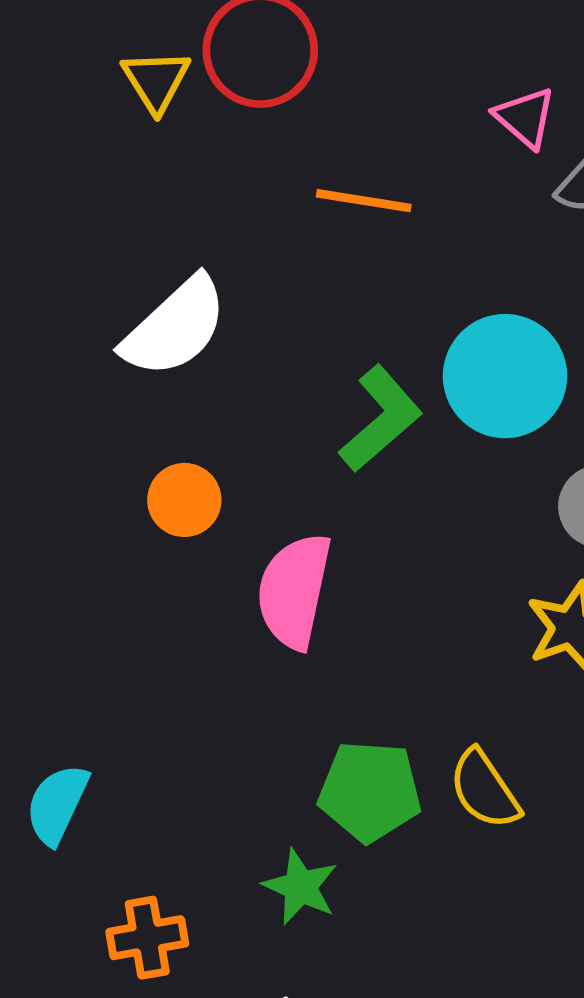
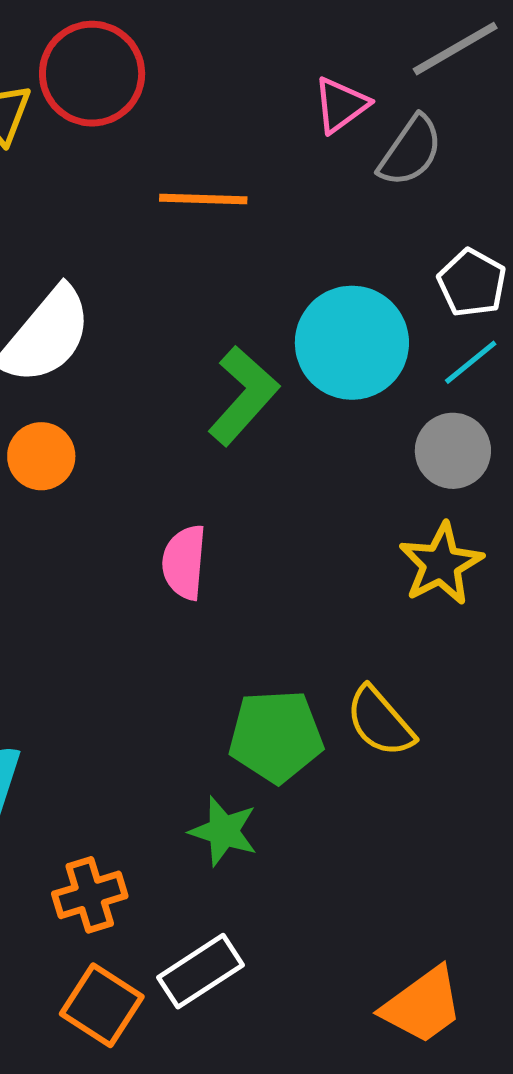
pink triangle: (525, 117) -> (341, 105), turned 50
orange circle: (184, 500) -> (41, 456), moved
pink semicircle: (294, 591) -> (184, 562), size x0.7

